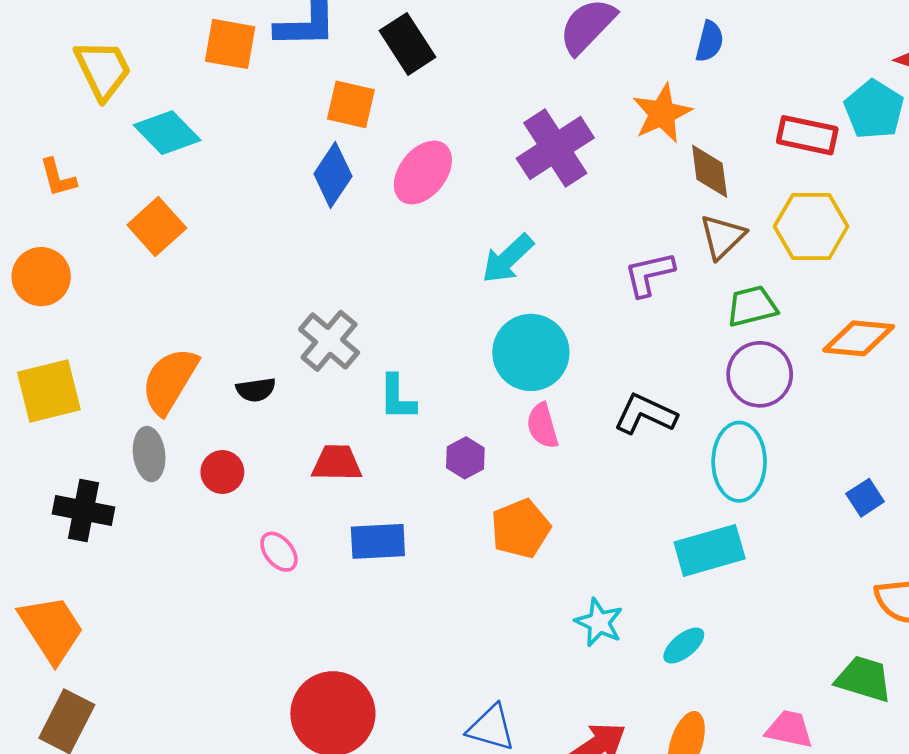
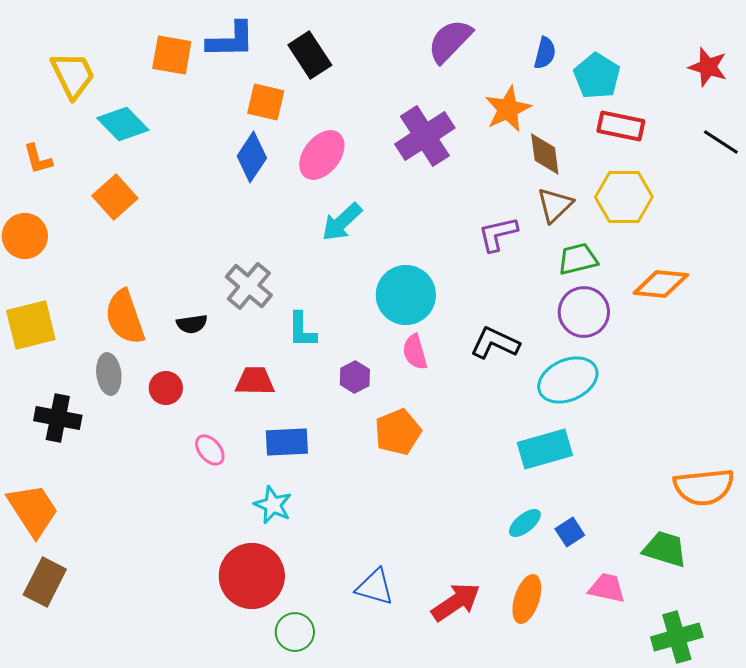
cyan pentagon: (874, 110) -> (597, 76), moved
cyan arrow: (508, 259) -> (342, 222), moved
orange semicircle: (170, 381) -> (125, 317), turned -50
cyan ellipse: (739, 462) -> (568, 380), turned 66
blue square: (865, 498) -> (570, 532), moved
cyan star: (599, 622) -> (273, 505), moved

